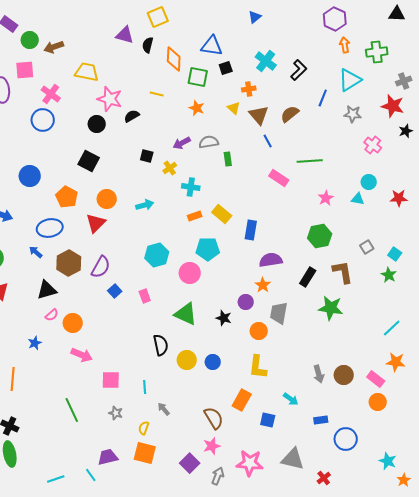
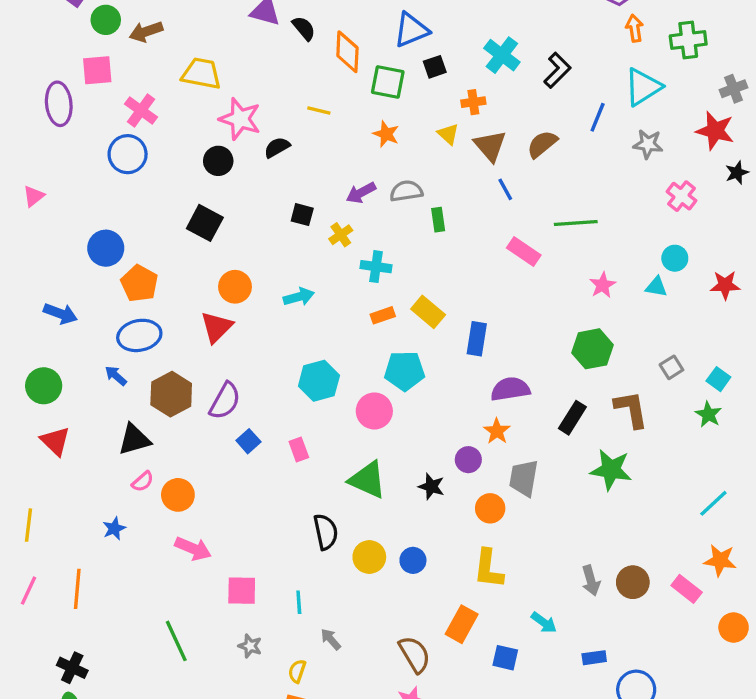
black semicircle: (148, 45) -> (304, 28), turned 126
blue triangle: (212, 46) -> (411, 30), turned -30
orange pentagon: (67, 197) -> (139, 283), moved
orange circle: (378, 402) -> (734, 628), moved

